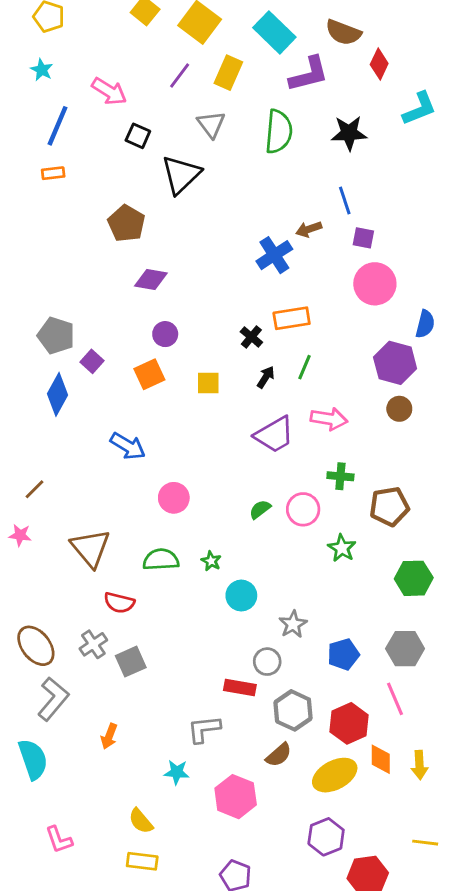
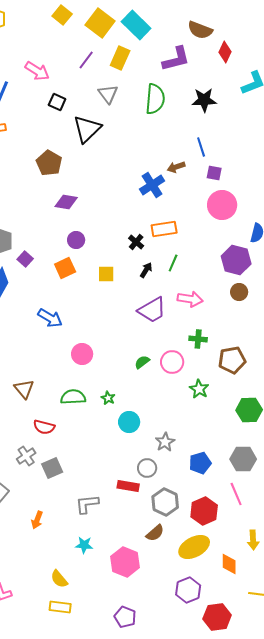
cyan rectangle: (274, 32) -> (136, 25), moved
brown triangle: (90, 548) -> (24, 389), size x0.7
gray L-shape: (204, 729) -> (87, 504), moved
orange diamond: (381, 759) -> (229, 564), moved

